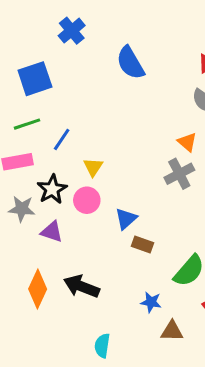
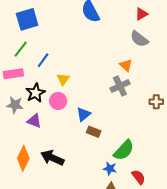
green line: (27, 124) -> (21, 49), turned -36
blue star: (151, 302) -> (110, 169), moved

